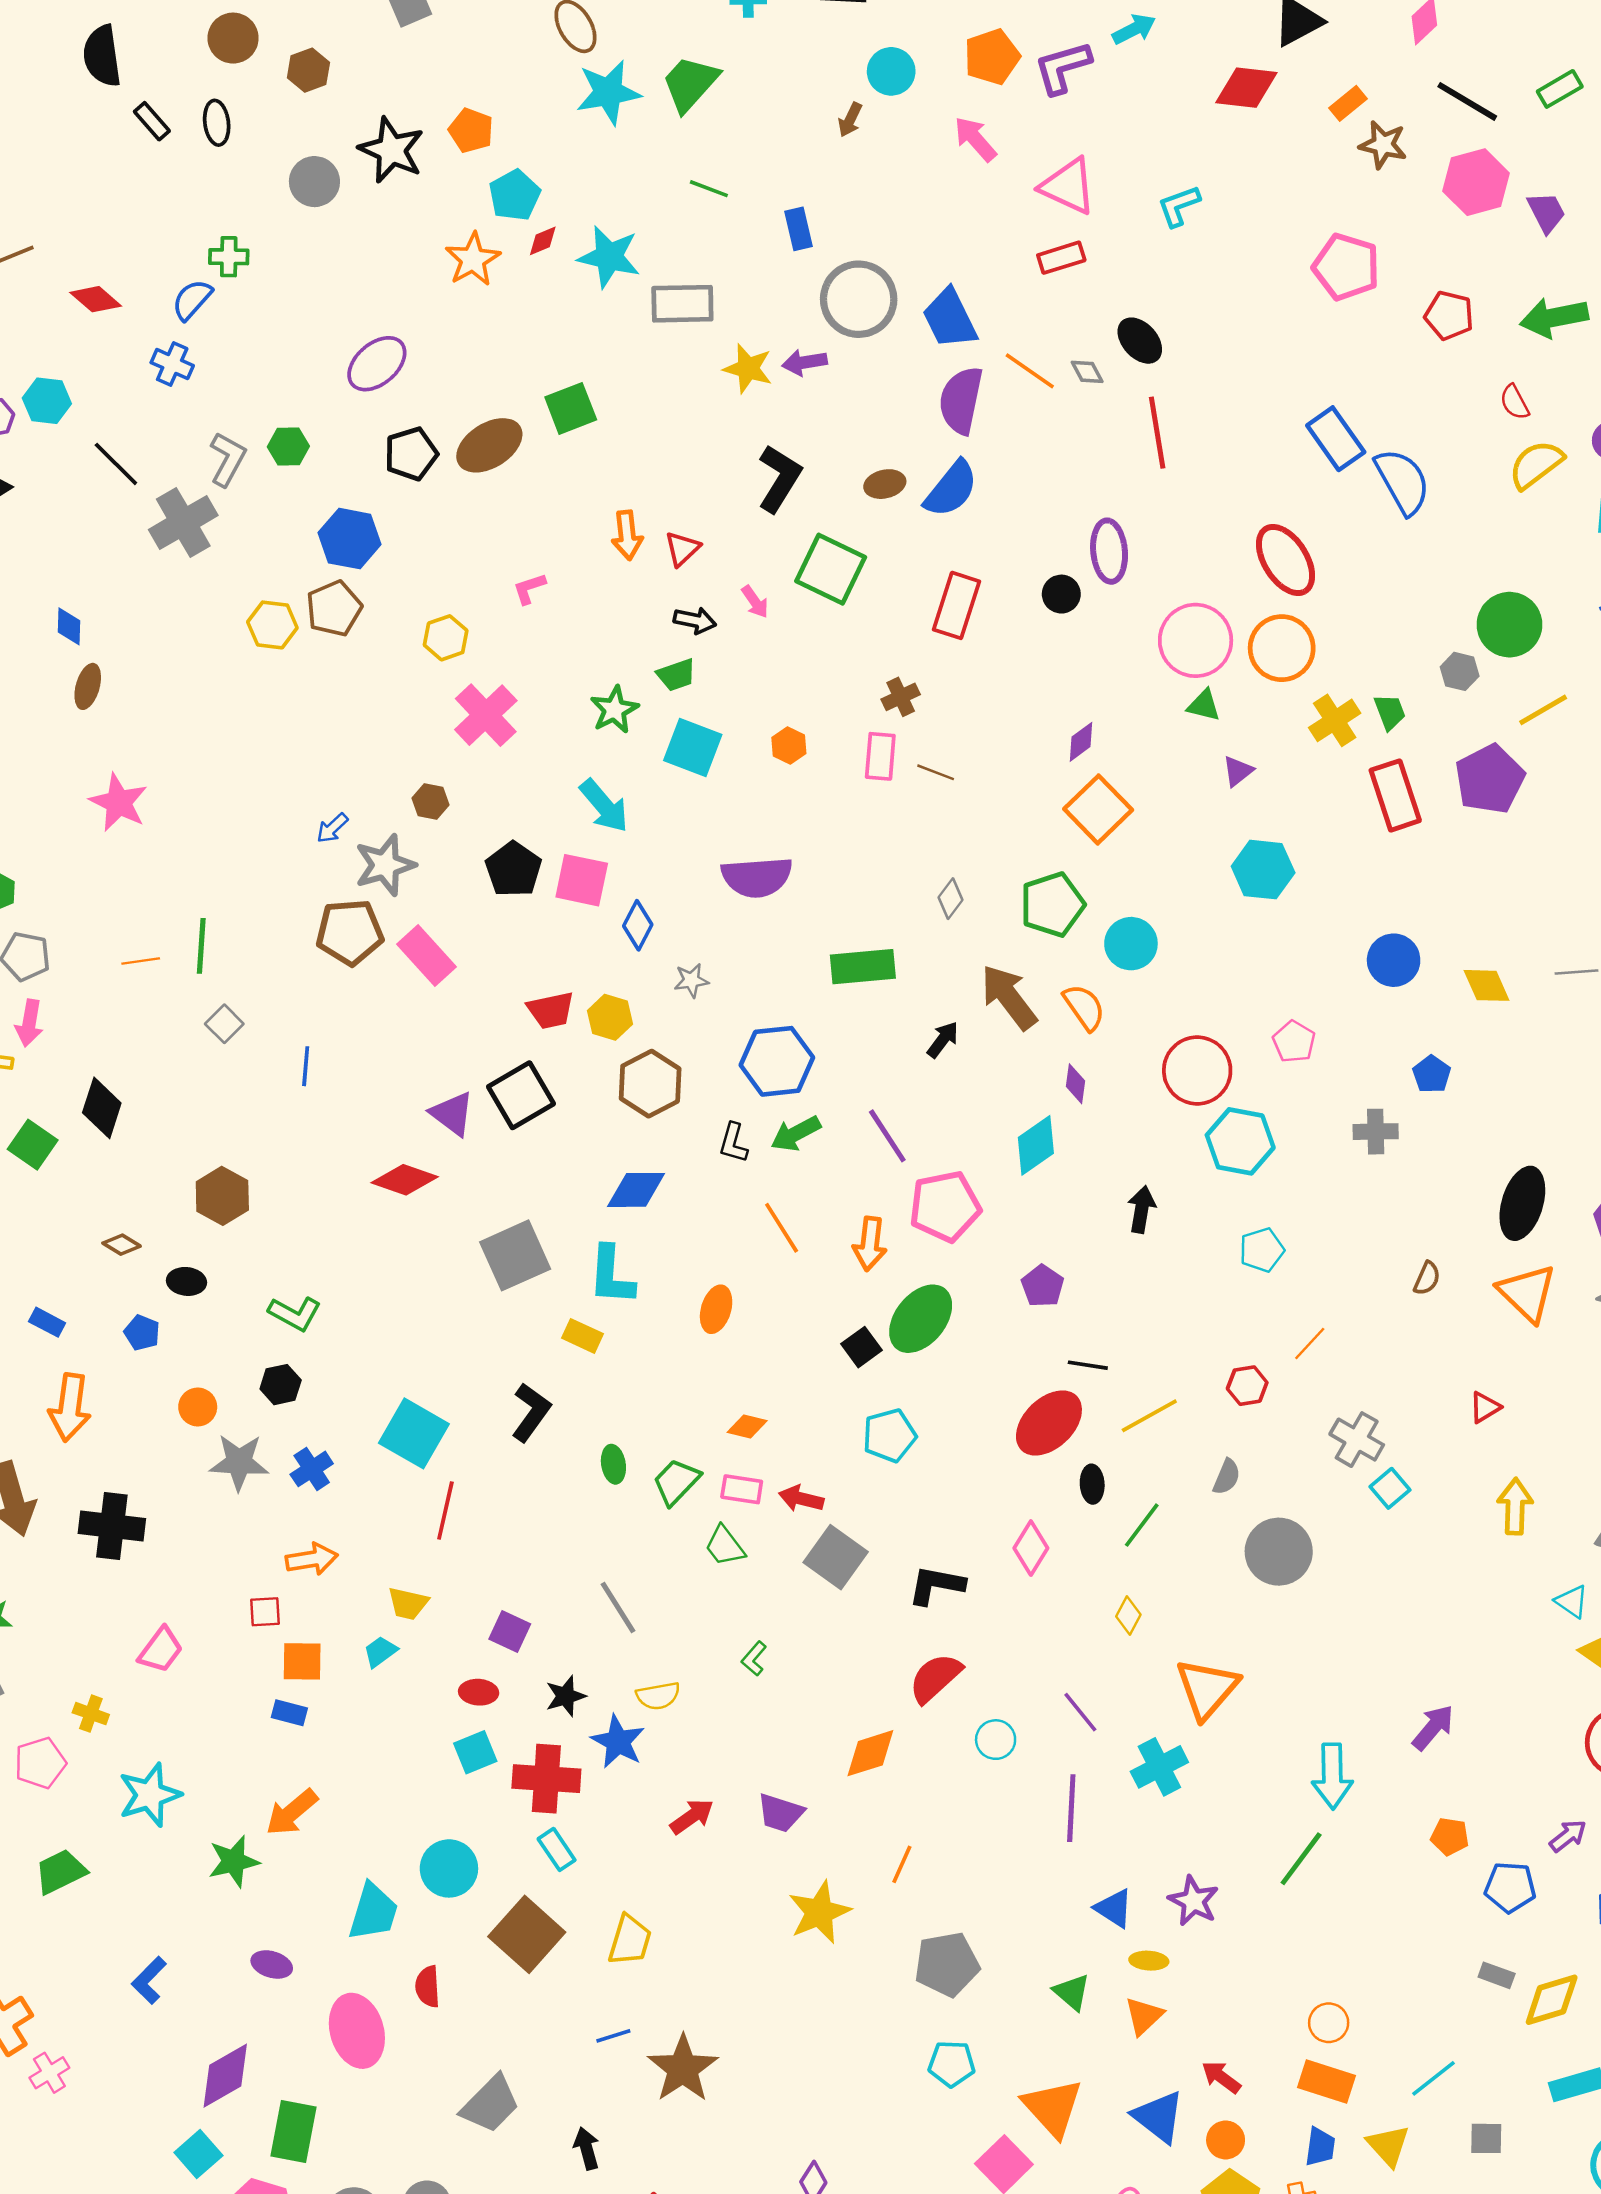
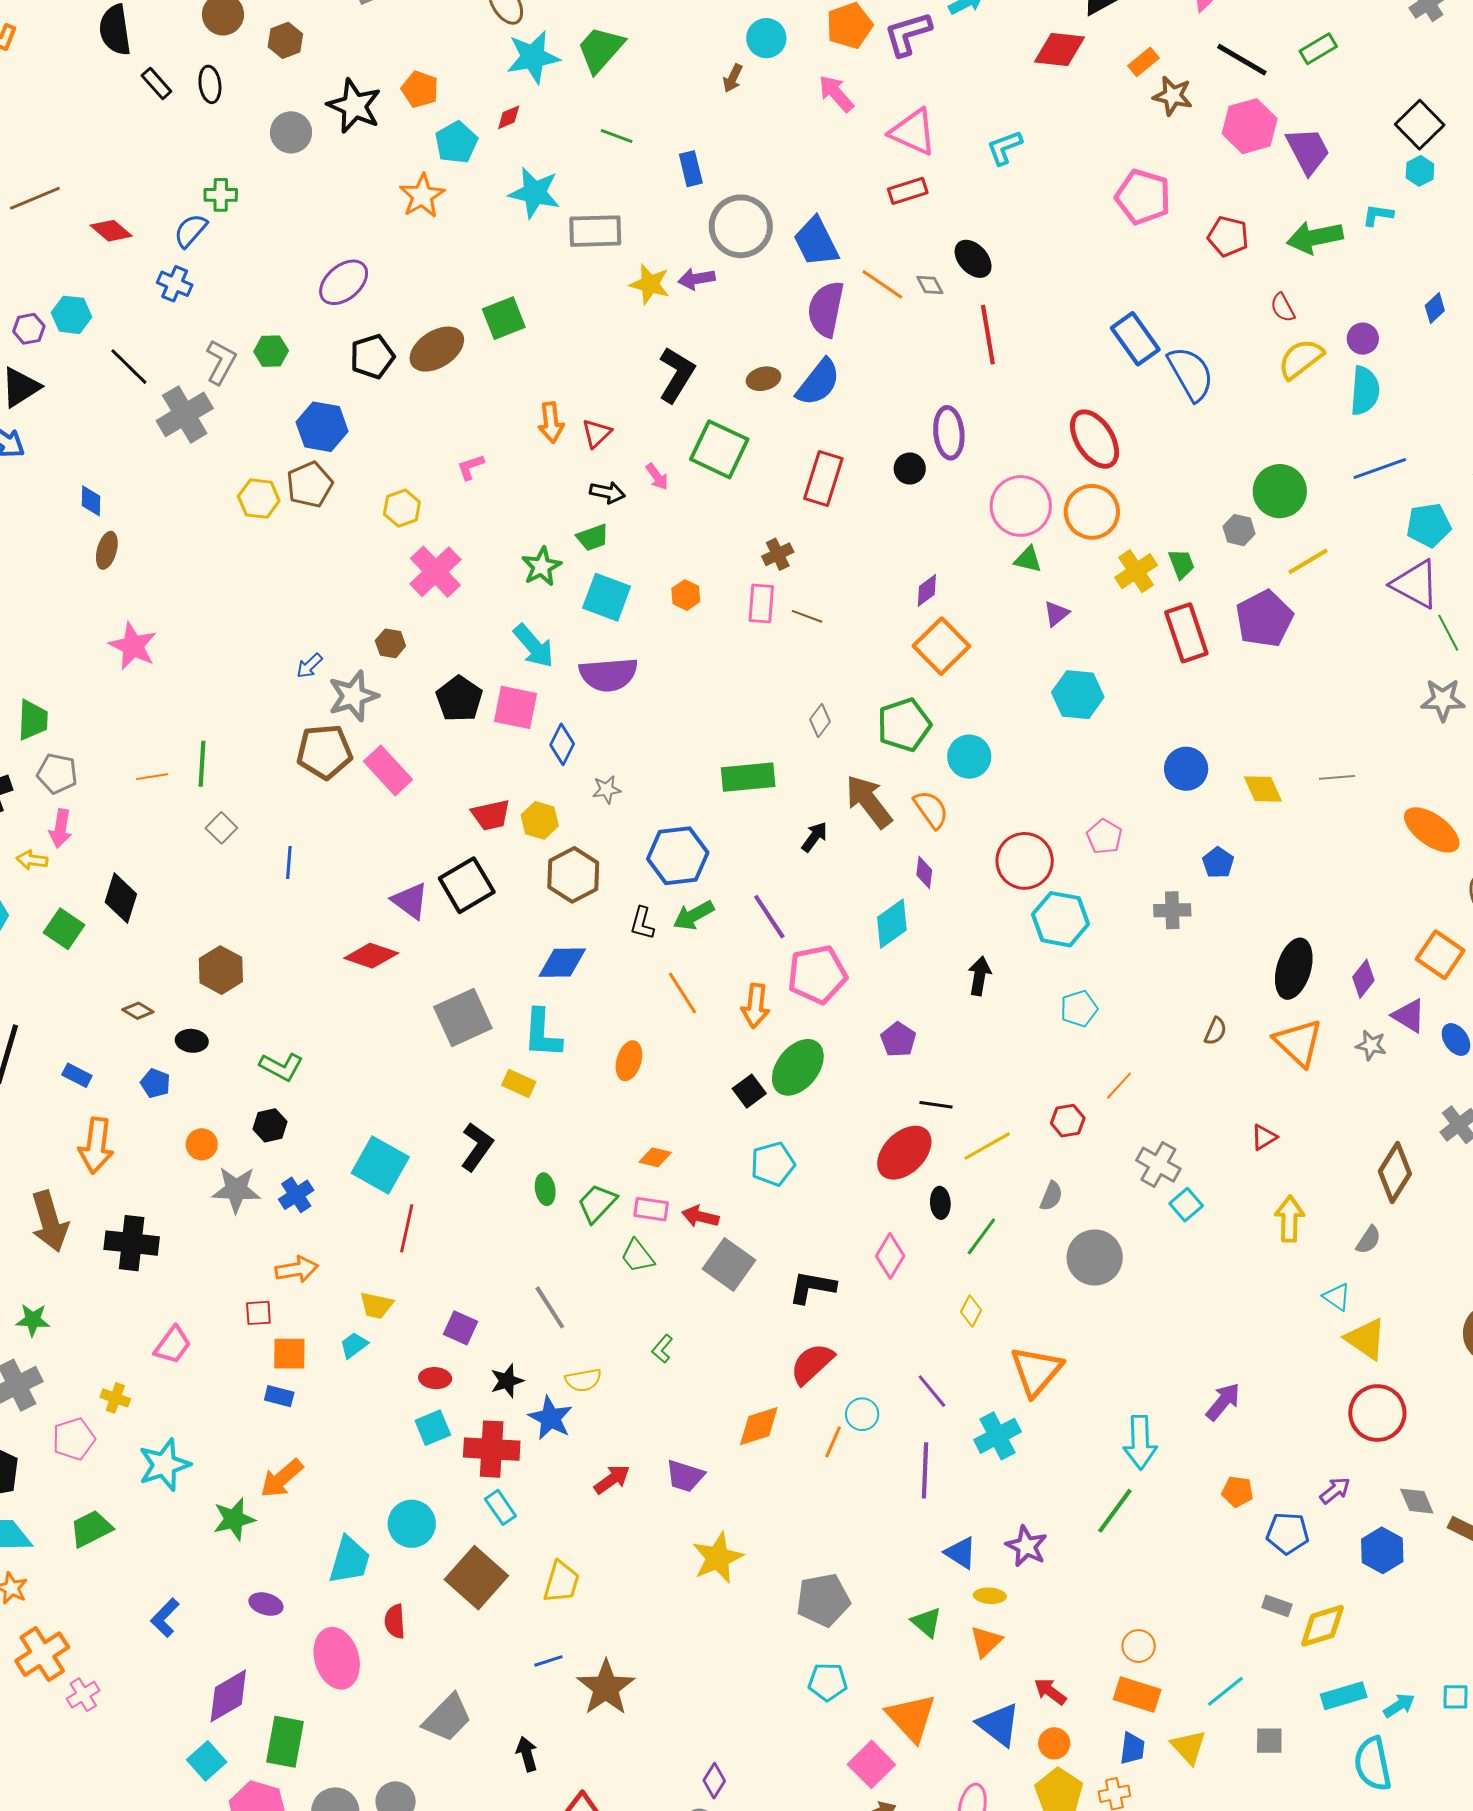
purple trapezoid: (1546, 212) -> (1308, 151), size x1.4
red diamond: (543, 241) -> (509, 117), moved
purple semicircle: (757, 877) -> (608, 675), moved
orange line: (902, 1864) -> (833, 1442), moved

